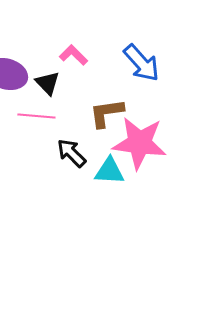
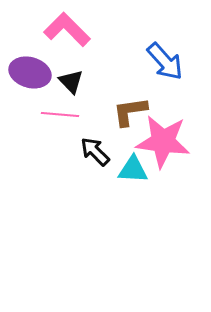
pink L-shape: (73, 55) -> (67, 29), moved, size x1.6

